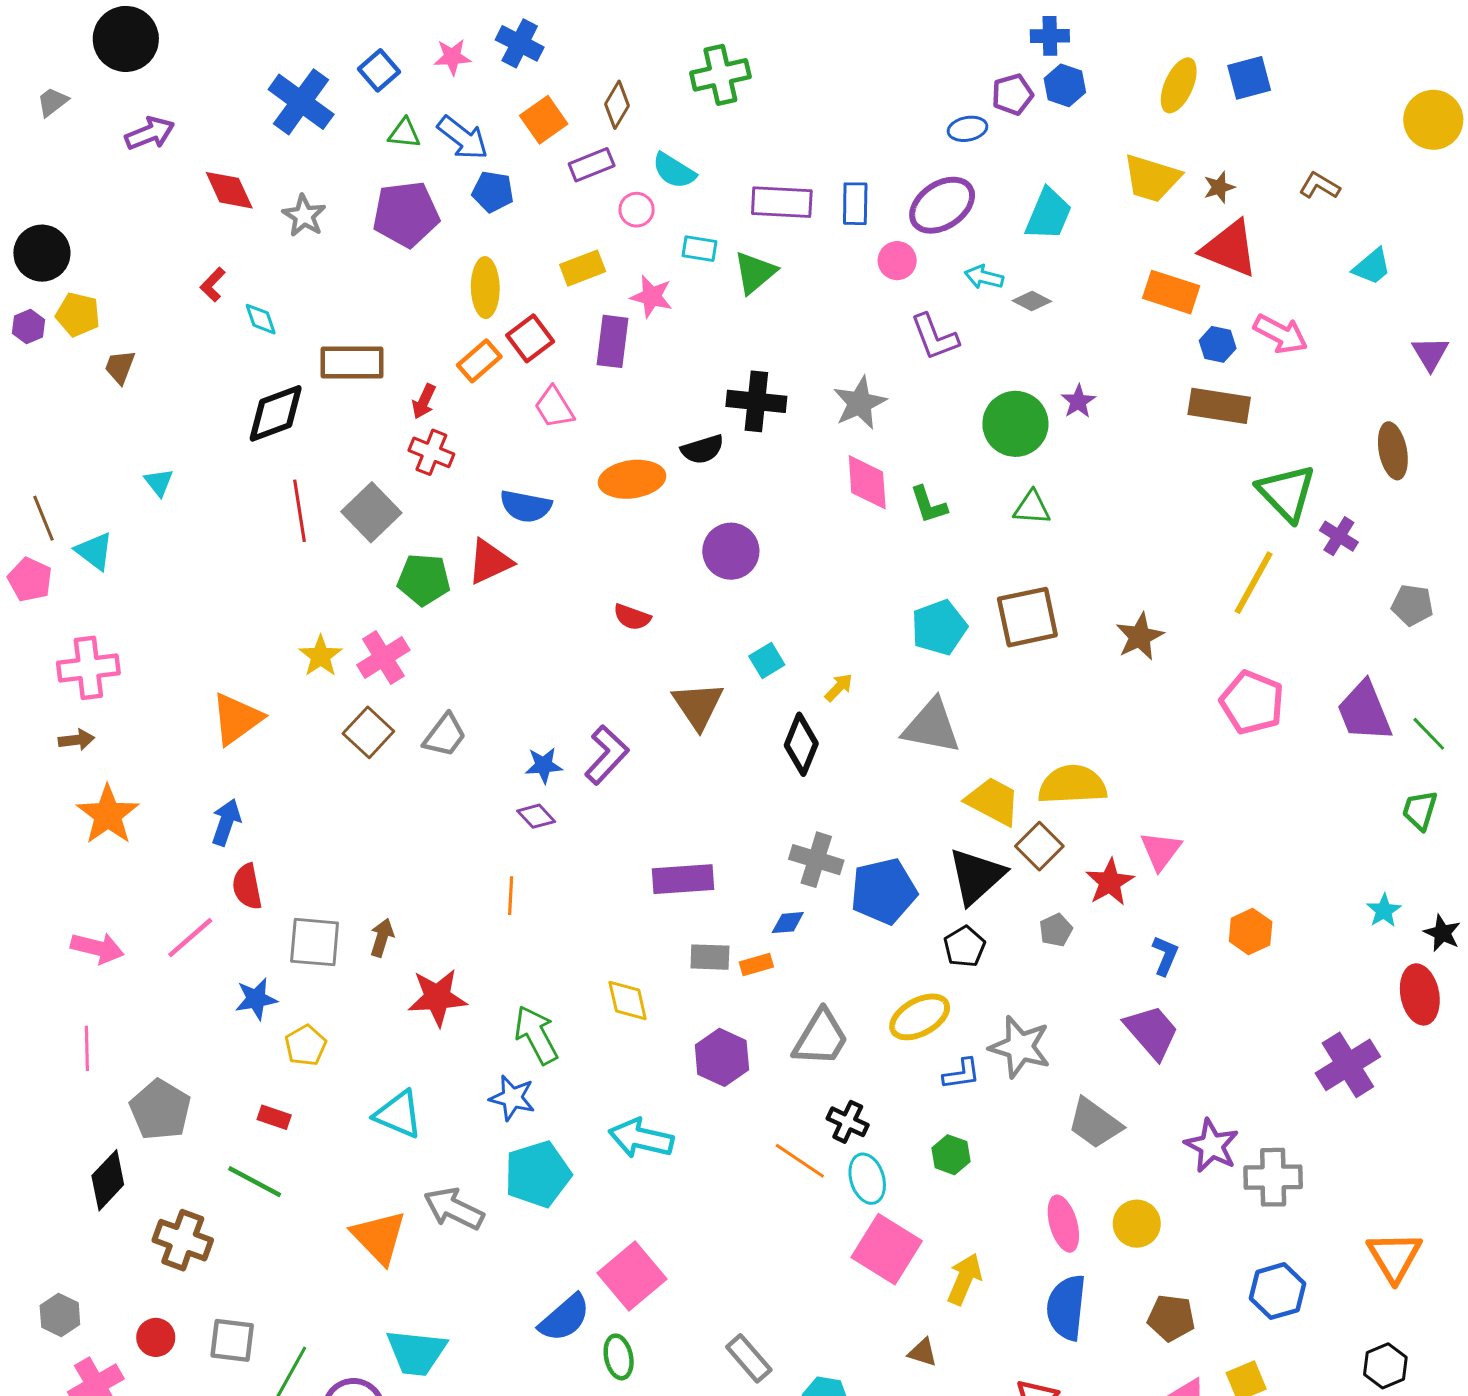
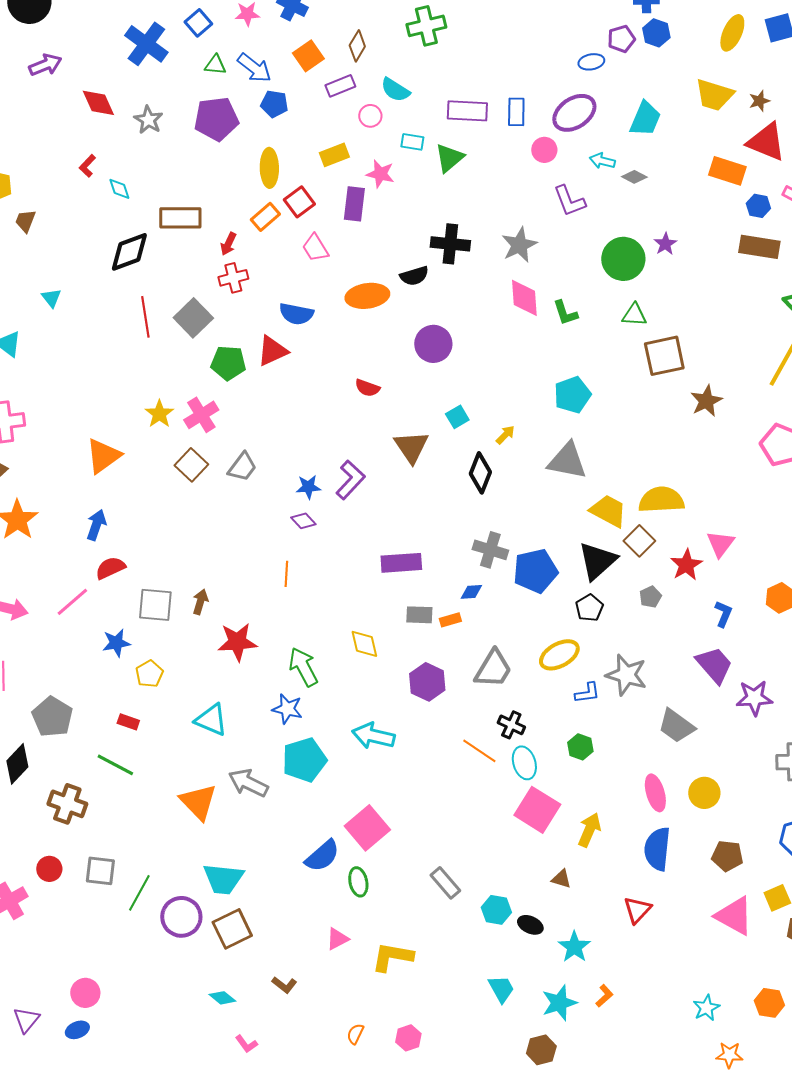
red cross: (431, 452) -> (233, 278), turned -36
brown square: (1027, 617) -> (664, 356), moved
red semicircle: (247, 887) -> (110, 568), turned 76
purple star: (1212, 1146) -> (754, 698), moved, turned -30

